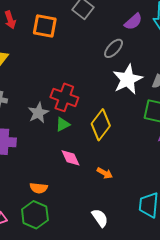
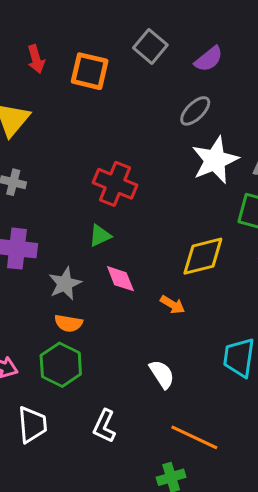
purple semicircle: (133, 22) -> (209, 59), moved
gray star: (38, 113) -> (65, 284), moved
green triangle: (63, 124) -> (100, 236), moved
yellow diamond: (101, 125) -> (203, 256), moved, turned 36

